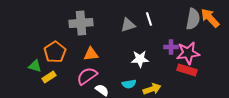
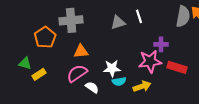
orange pentagon: (55, 52) -> (45, 37), moved
pink star: (188, 53) -> (150, 61), moved
white star: (140, 59) -> (112, 68), moved

